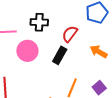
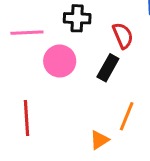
red semicircle: (70, 34) -> (123, 36), turned 120

